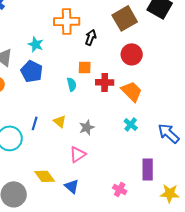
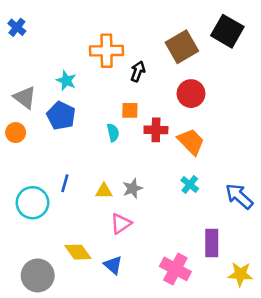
yellow triangle: (60, 121) -> (104, 191), moved, turned -40
pink cross: (120, 189) -> (175, 269), size x1.6

